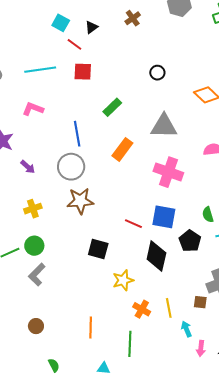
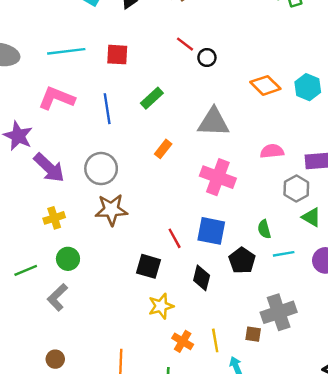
red line: (74, 44) -> (185, 44), moved
pink L-shape: (33, 109) -> (57, 98), size x1.4
blue line: (77, 134) -> (107, 109), moved
orange rectangle: (122, 149) -> (163, 149), size x0.7
purple arrow: (28, 167) -> (49, 168), size x1.8
red line: (133, 224) -> (175, 238), turned 36
green circle: (34, 246) -> (68, 259), moved
black square: (98, 249) -> (148, 266), moved
black diamond: (156, 256) -> (202, 278), size x0.7

